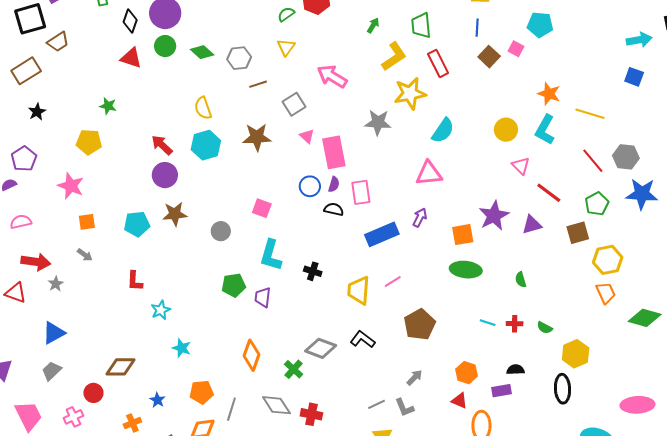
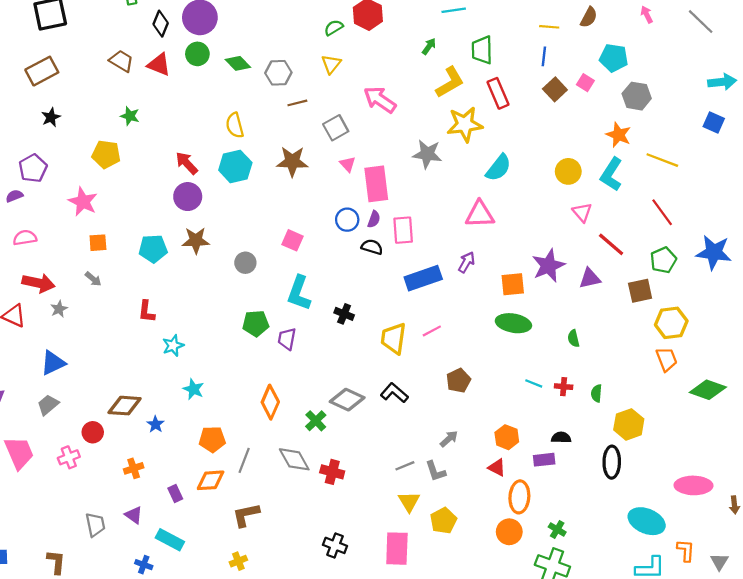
brown trapezoid: (58, 42) -> (121, 61), moved, turned -120
gray hexagon: (626, 157) -> (637, 96), moved
brown pentagon: (420, 324) -> (458, 381), size x0.7
green semicircle: (545, 328) -> (596, 393), turned 63
blue star: (157, 400) -> (155, 424), moved

